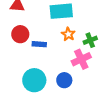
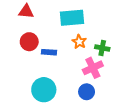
green cross: (90, 40) -> (102, 48), turned 32
blue circle: (64, 80) -> (87, 92), moved

